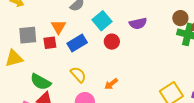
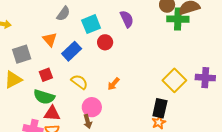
cyan square: (102, 21) -> (91, 24), turned 30
purple semicircle: (138, 23) -> (127, 19), turned -90
red square: (50, 43) -> (46, 75), moved

